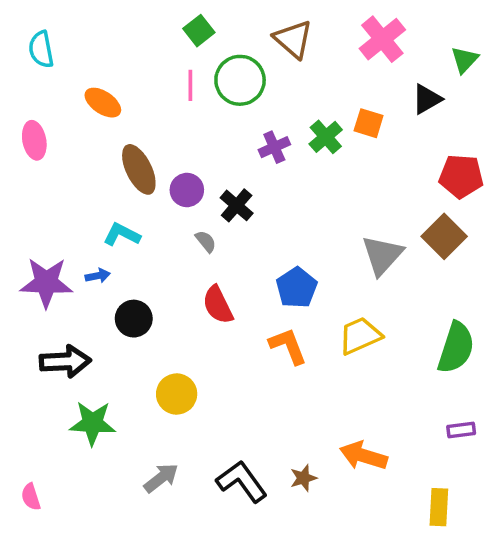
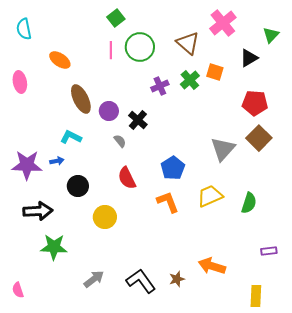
brown triangle: (293, 39) -> (188, 43), moved
red pentagon: (461, 176) -> (255, 103), moved
green semicircle: (456, 348) -> (249, 203), moved, size x0.7
yellow circle: (177, 394) -> (105, 217), moved

